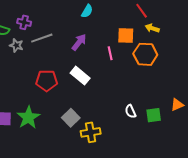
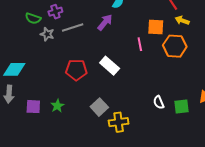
purple cross: (24, 22) -> (55, 12), turned -32
purple arrow: (79, 42) -> (105, 22), moved
green star: (28, 117) -> (57, 106), size x0.6

